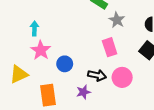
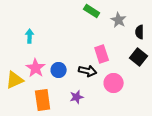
gray star: (117, 20) -> (119, 20), moved
pink star: (41, 50) -> (36, 68), moved
black arrow: (97, 75) -> (88, 71), moved

